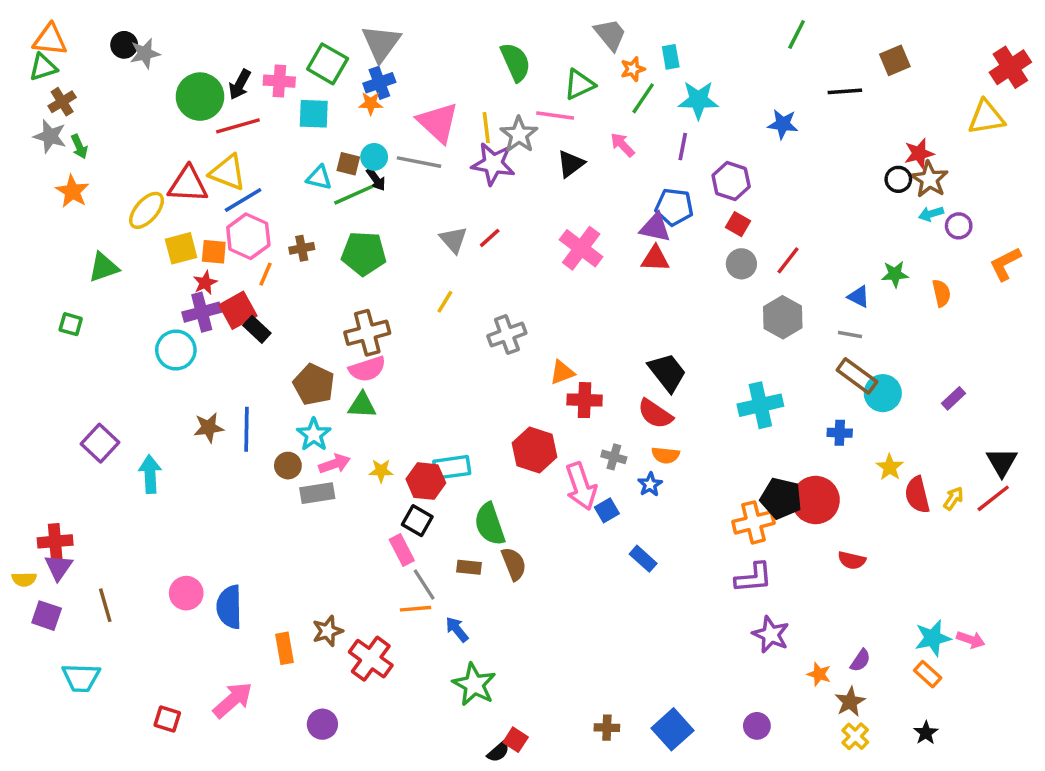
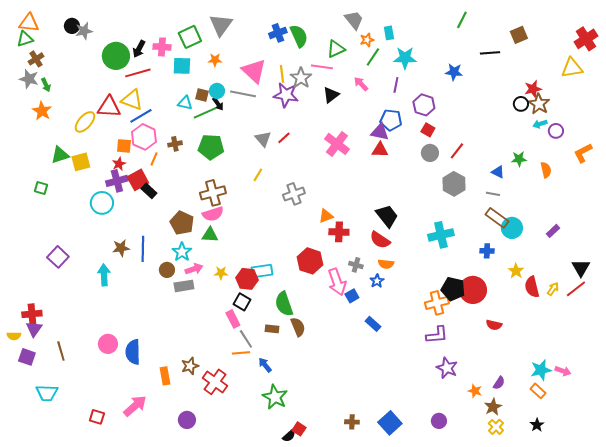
green square: (328, 64) -> (190, 37), turned 35
blue cross: (379, 83) -> (278, 33), moved
yellow square: (181, 248) -> (81, 162), moved
cyan arrow: (150, 474) -> (104, 275), moved

